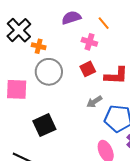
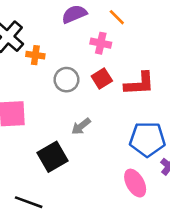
gray circle: (49, 72) -> (66, 80), moved, size x0.7
gray arrow: (94, 102) -> (81, 126), moved

